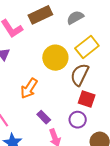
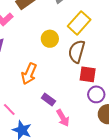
yellow circle: (55, 58) -> (50, 39), size x0.7
purple circle: (78, 120) -> (96, 94), moved

